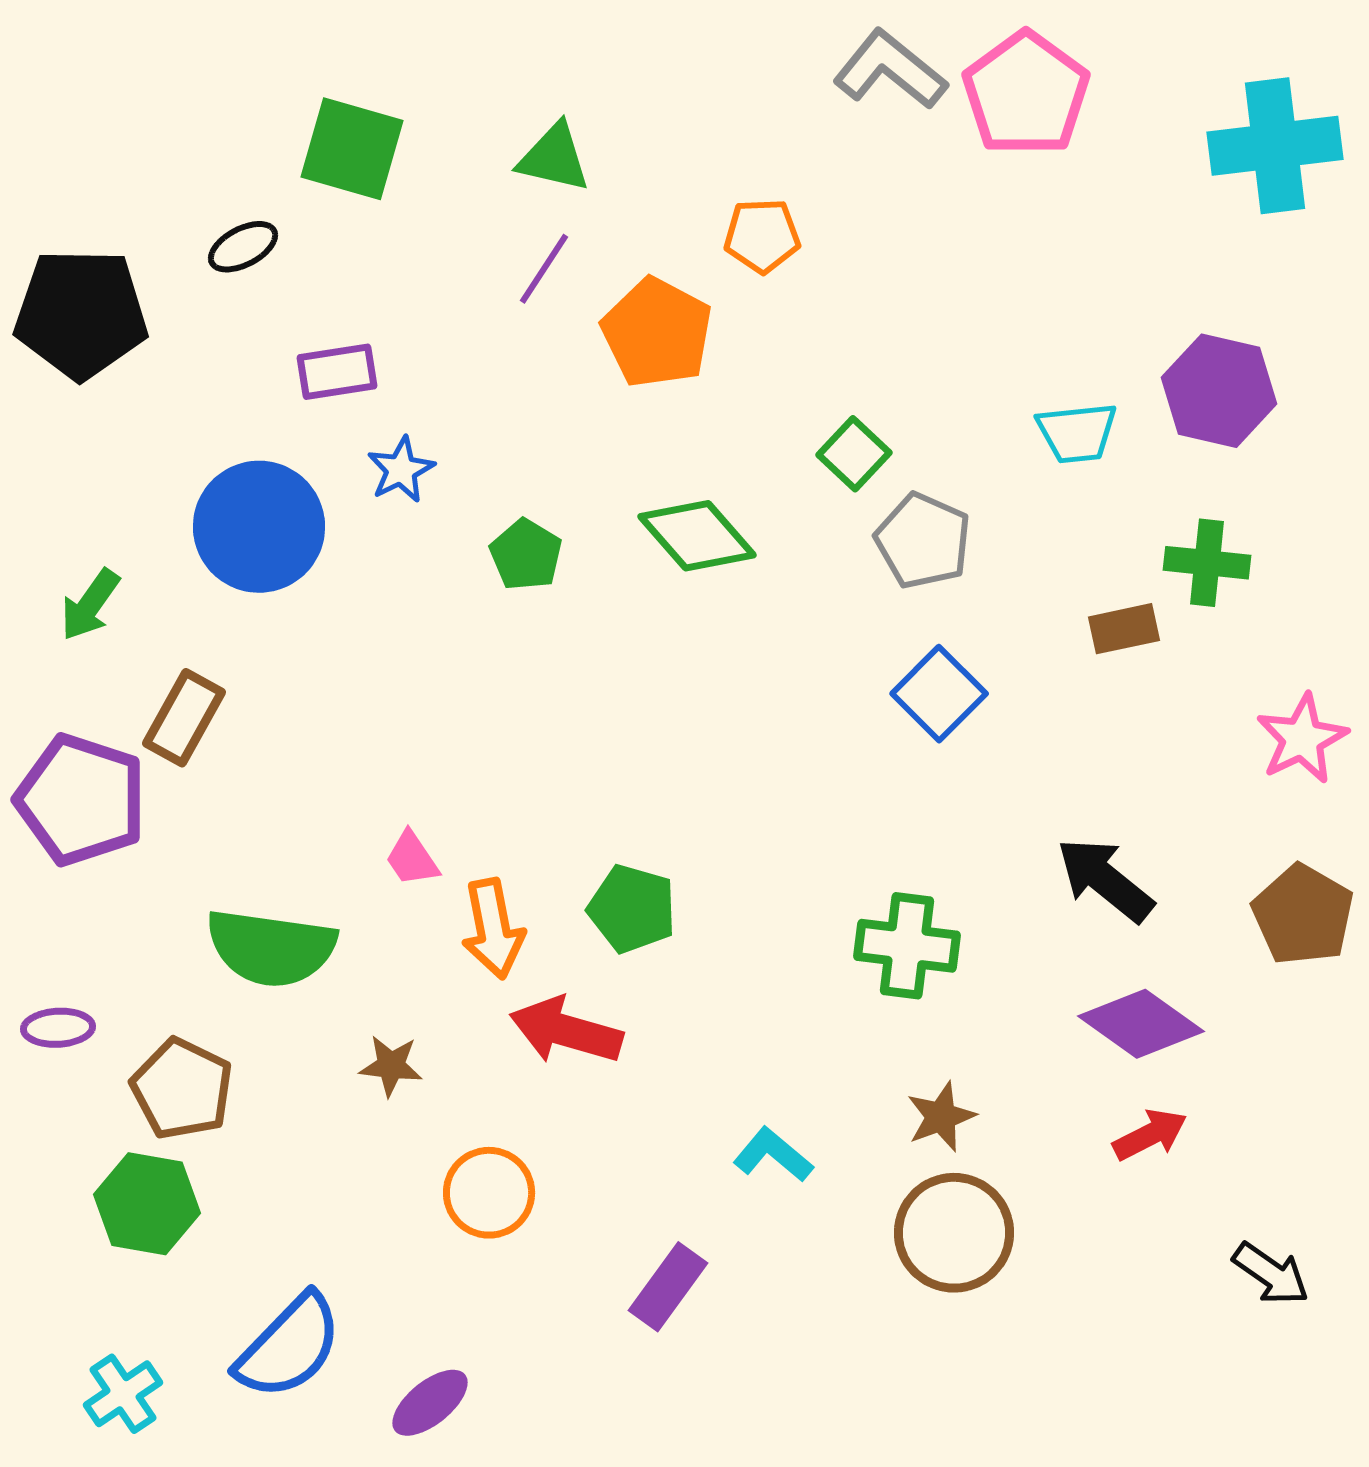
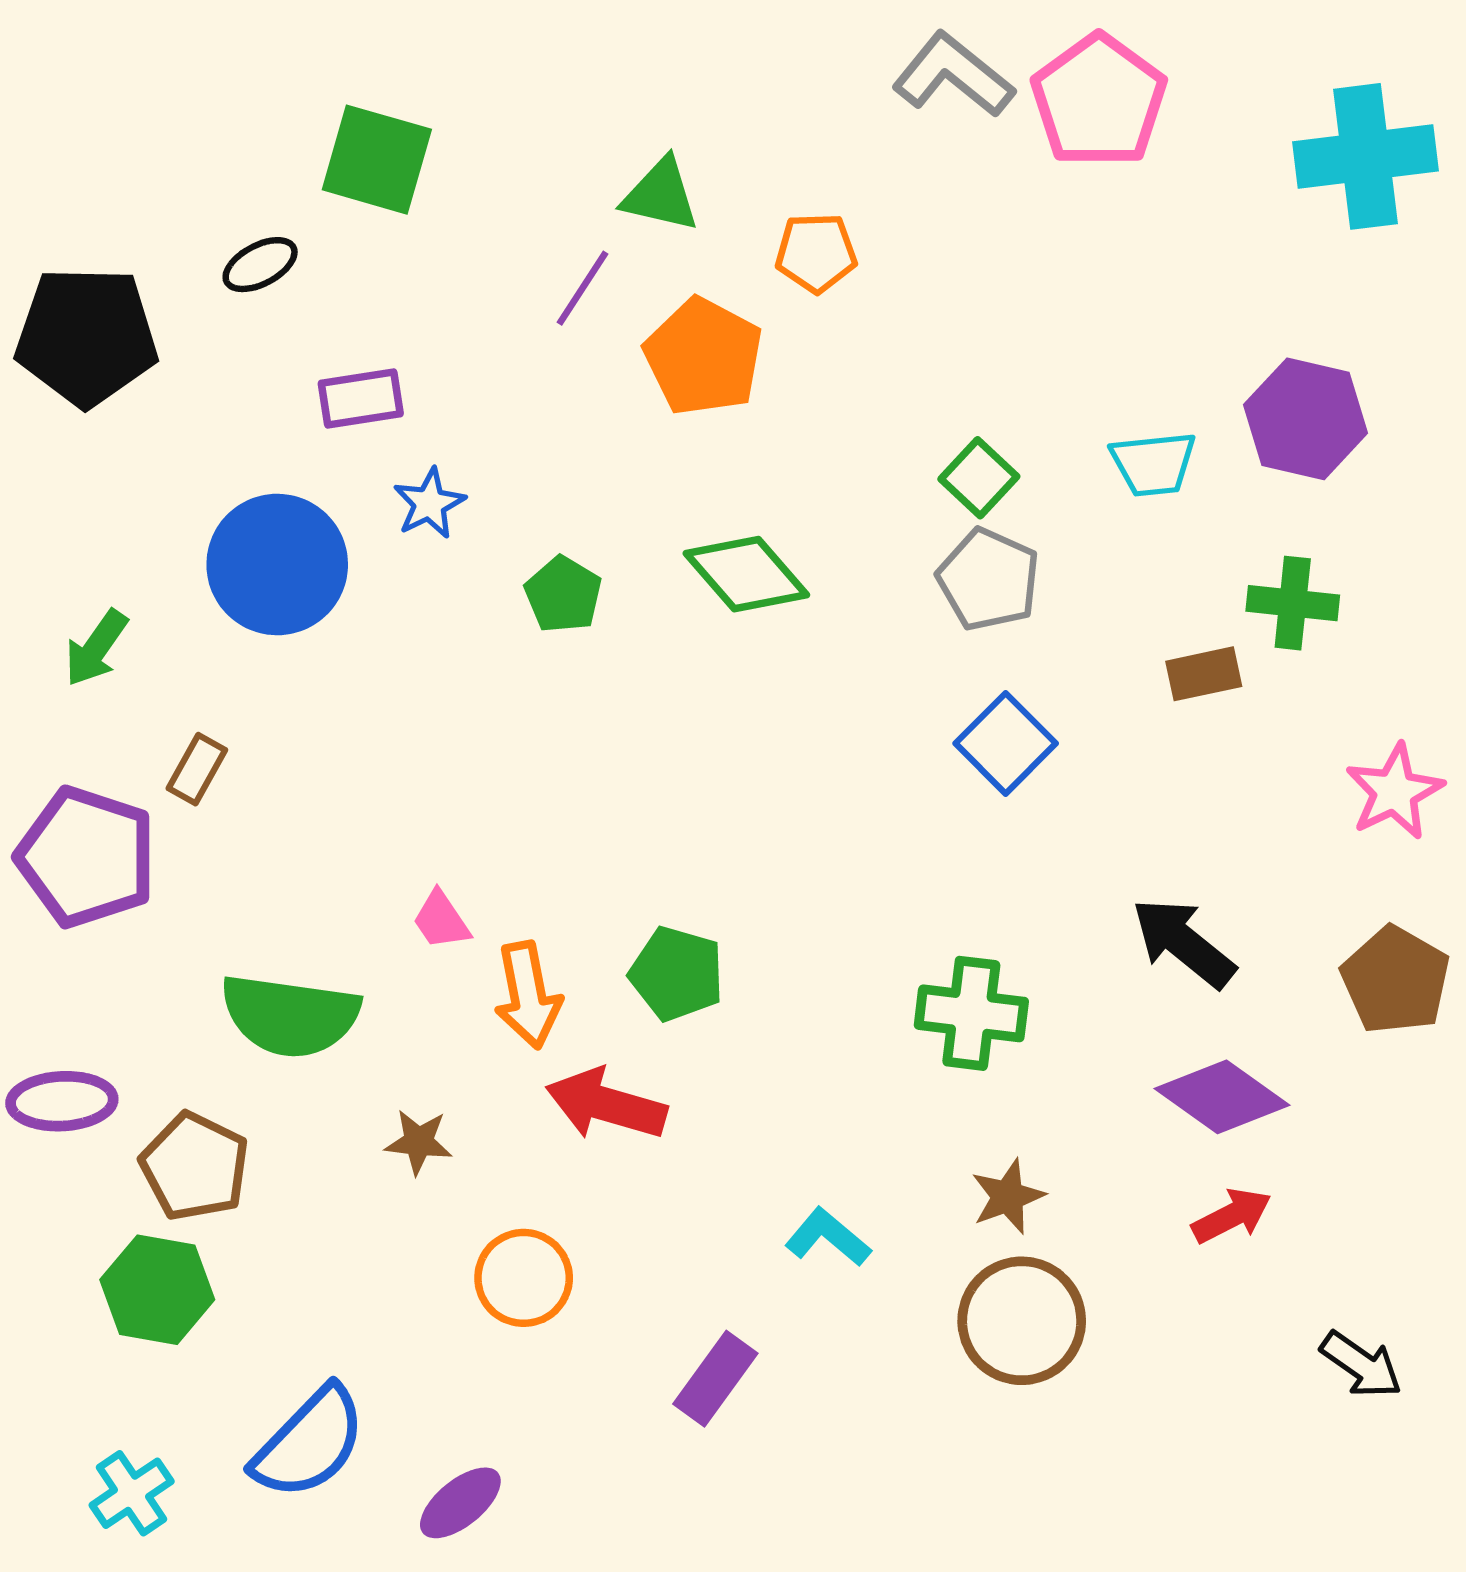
green triangle: (554, 158) -> (661, 195), moved
green square: (854, 454) -> (979, 478), moved
brown rectangle: (184, 718) -> (197, 769), size x0.7
purple ellipse: (58, 1028) -> (62, 1101), size x1.4

